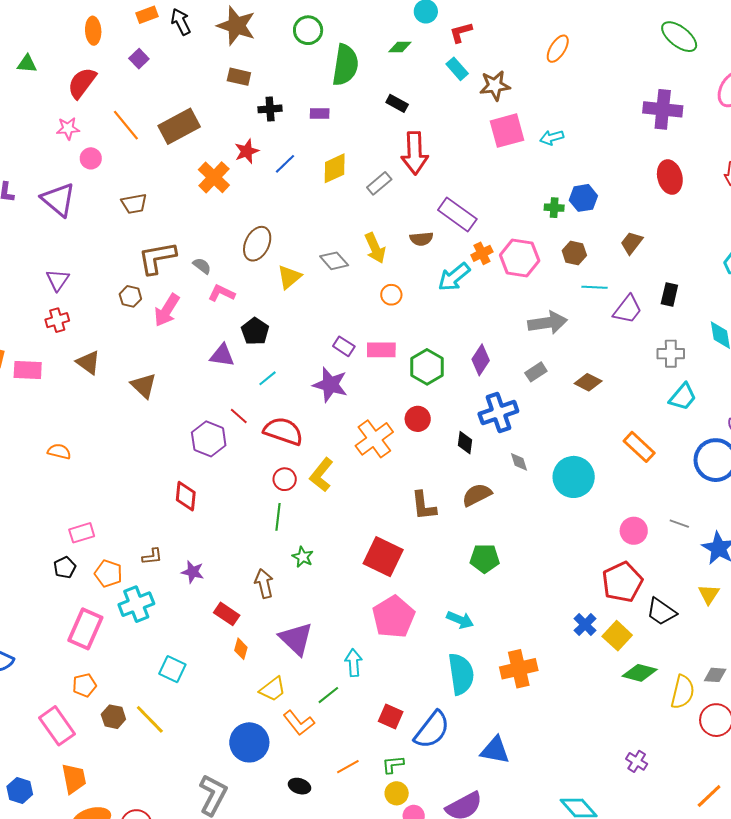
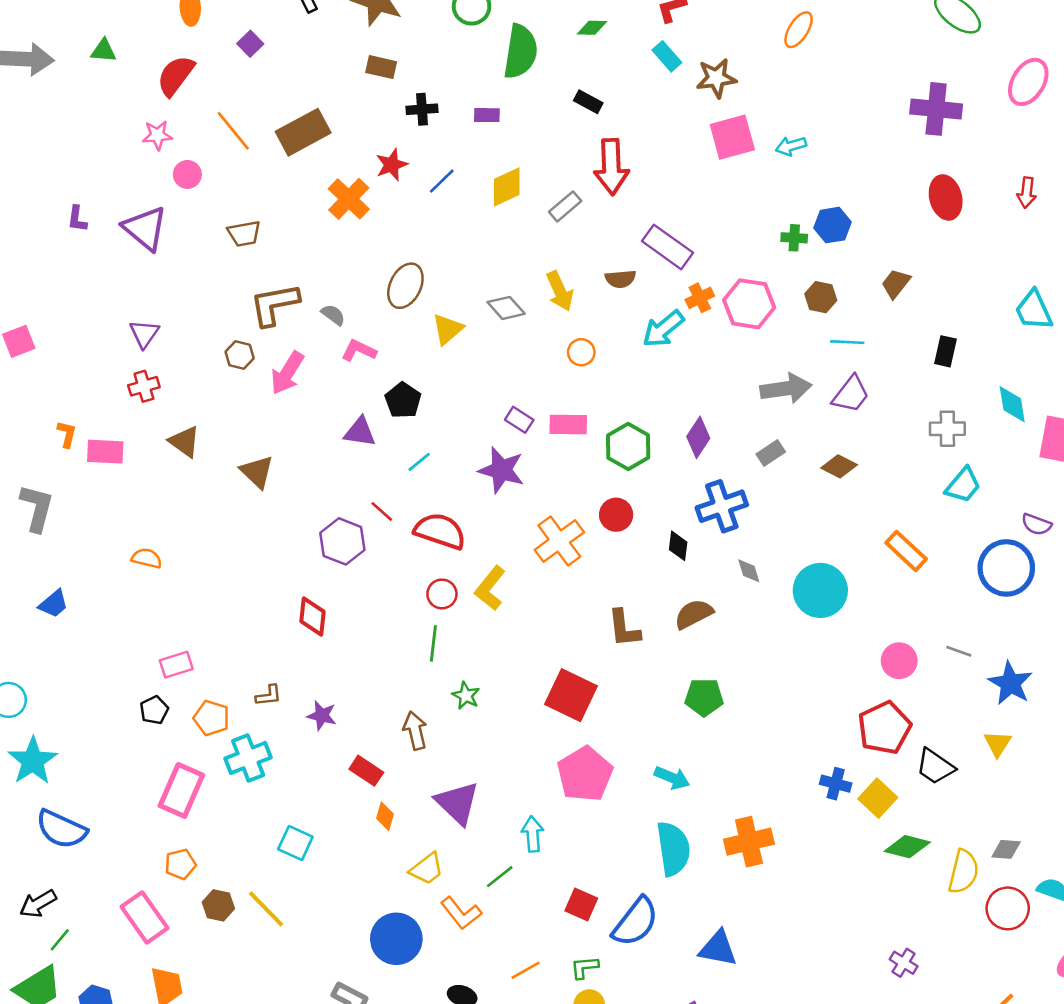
purple trapezoid: (628, 309) -> (851, 394), moved
blue cross: (585, 625) -> (836, 784), turned -30

